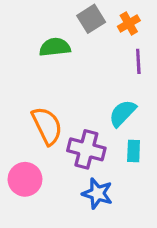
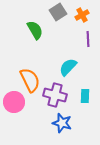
green semicircle: (55, 47) -> (35, 30), turned 66
cyan semicircle: (123, 113) -> (68, 67), moved
pink circle: (25, 179) -> (14, 102), moved

